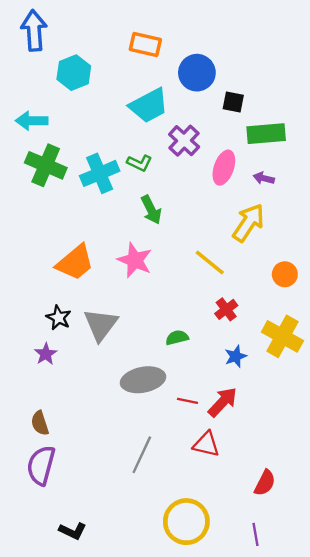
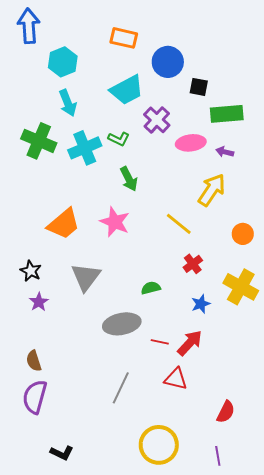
cyan arrow: (32, 121) -> (68, 103), moved, turned -112
pink ellipse: (224, 168) -> (191, 143), turned 64
black star: (59, 318) -> (31, 271), moved

